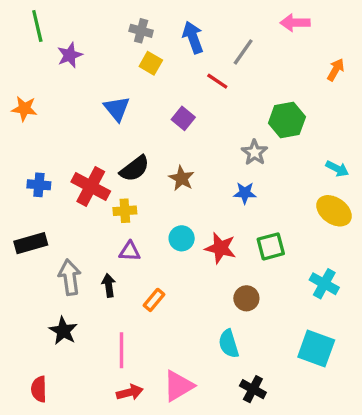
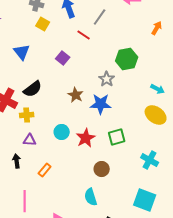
brown star: (182, 178) -> (76, 95), moved
blue star: (245, 193) -> (101, 104), size x1.5
red star: (220, 248) -> (86, 138), turned 30

